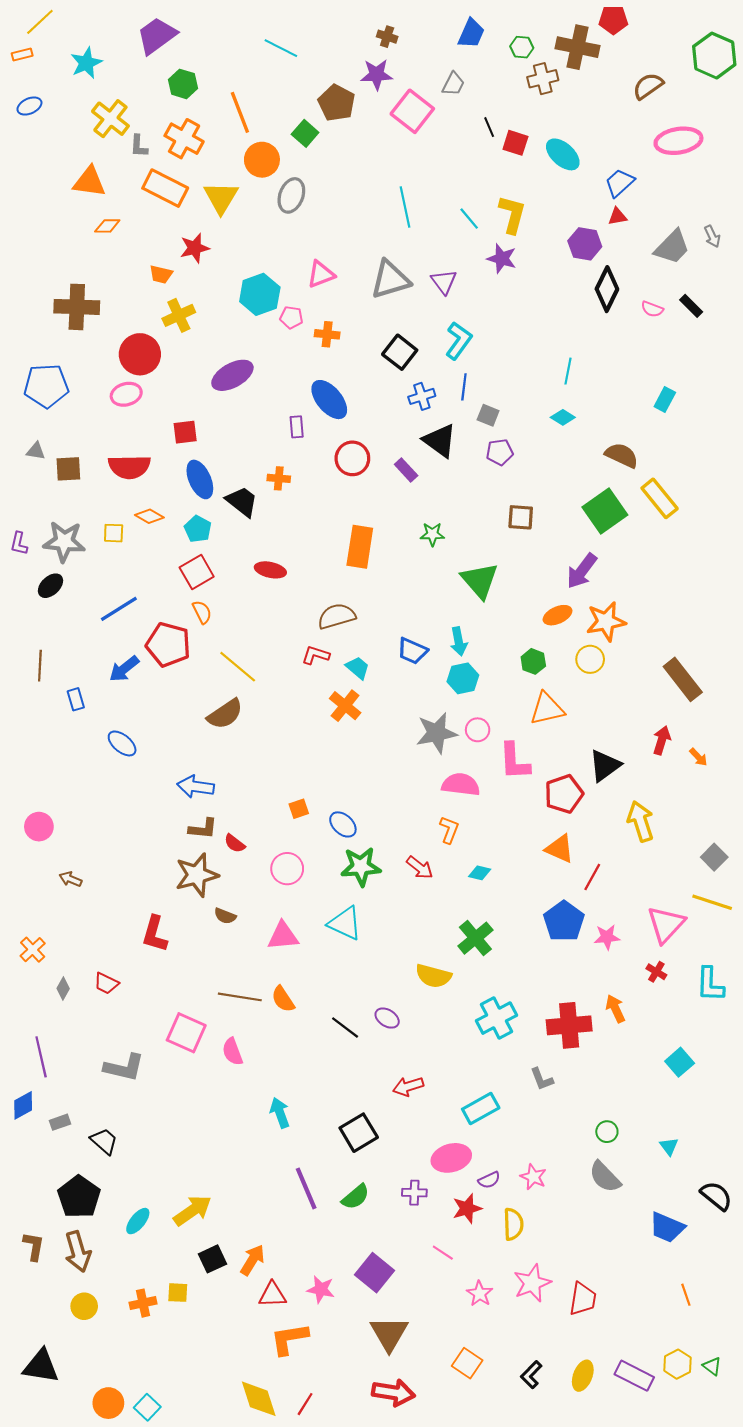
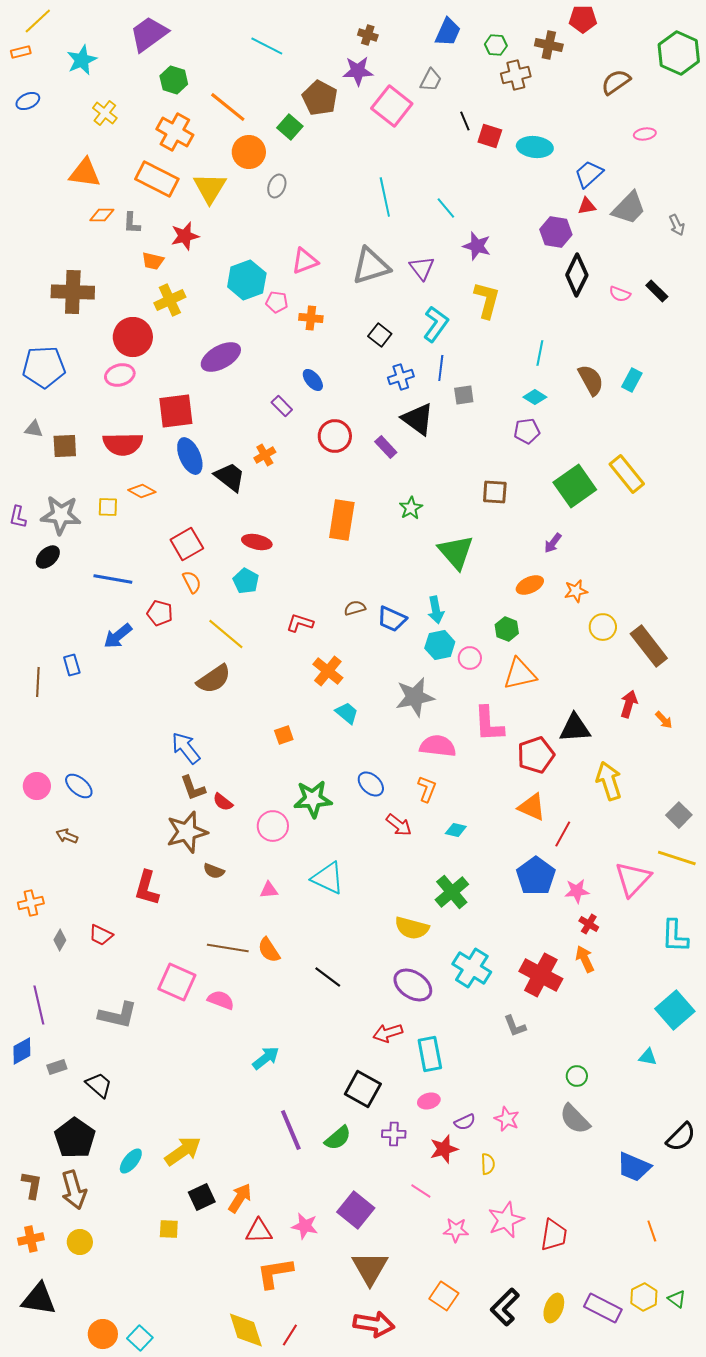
brown cross: (577, 47) -> (549, 45), size x0.7
orange line: (240, 112) -> (228, 107), turned -30
yellow cross: (110, 119) -> (105, 113), size x0.7
pink ellipse: (678, 141) -> (645, 134), size x0.5
gray L-shape: (139, 146) -> (132, 223), moved
cyan ellipse: (563, 154) -> (535, 147), turned -36
gray ellipse: (291, 195) -> (277, 186), size x0.7
yellow L-shape: (512, 214) -> (487, 300), moved
gray trapezoid: (672, 247) -> (629, 208), moved
black square: (400, 352) -> (380, 335), size x0.7
blue ellipse: (329, 400) -> (313, 380), size x0.6
gray square: (488, 415) -> (464, 395), turned -30
purple rectangle: (297, 427) -> (282, 406), turned -40
red square: (185, 432) -> (176, 411), size x1.5
purple pentagon: (500, 452) -> (527, 431), moved
brown semicircle: (622, 455) -> (591, 380), moved, turned 36
orange cross: (279, 478) -> (265, 455), turned -35
cyan pentagon: (198, 529) -> (246, 581), moved
green star: (432, 534) -> (411, 508), turned -30
purple arrow: (582, 571) -> (553, 543), size x0.6
blue line: (119, 609) -> (113, 579), turned 42
brown semicircle: (337, 616) -> (355, 608), moved, size x0.6
orange star: (606, 621) -> (576, 591), size x0.6
red pentagon: (168, 645) -> (160, 613), size x0.6
yellow circle: (590, 659) -> (603, 627), moved
brown line: (40, 666) -> (38, 682), moved
cyan trapezoid: (358, 668) -> (347, 713), moved
pink circle: (478, 730) -> (470, 658), moved
blue ellipse: (122, 743) -> (79, 786), moved
black triangle: (605, 766) -> (575, 728), turned 32
blue arrow: (196, 787) -> (186, 748), turned 44
orange square: (299, 809) -> (284, 735), moved
blue ellipse: (343, 824) -> (371, 784), moved
brown L-shape: (203, 829) -> (193, 788), turned 64
green star: (361, 867) -> (313, 799), moved
pink triangle: (283, 936) -> (269, 890), size x0.6
orange cross: (33, 950) -> (31, 903), turned 30
red cross: (656, 972) -> (589, 924), moved
purple ellipse: (387, 1018) -> (413, 985), moved, size x1.6
cyan cross: (496, 1018) -> (472, 968), turned -30
red cross: (569, 1025) -> (541, 975), turned 33
pink semicircle: (232, 1052) -> (221, 1000), turned 132
cyan square: (680, 1062) -> (675, 1010), moved, size x1.4
cyan rectangle: (481, 1108) -> (430, 1054), moved, turned -72
cyan arrow: (280, 1113) -> (266, 1058), turned 72
black square: (359, 1133) -> (363, 1089), moved, turned -30
cyan triangle: (669, 1146) -> (648, 1057), moved, turned -42
pink ellipse: (451, 1158) -> (429, 1101), size x0.6
black semicircle: (716, 1196) -> (681, 1137), turned 96
yellow semicircle: (513, 1224) -> (488, 1164), size x0.7
pink star: (480, 1294) -> (456, 1230), turned -30
orange cross: (143, 1303) -> (31, 1239), moved
black L-shape: (531, 1375) -> (505, 1307), size x1.4

